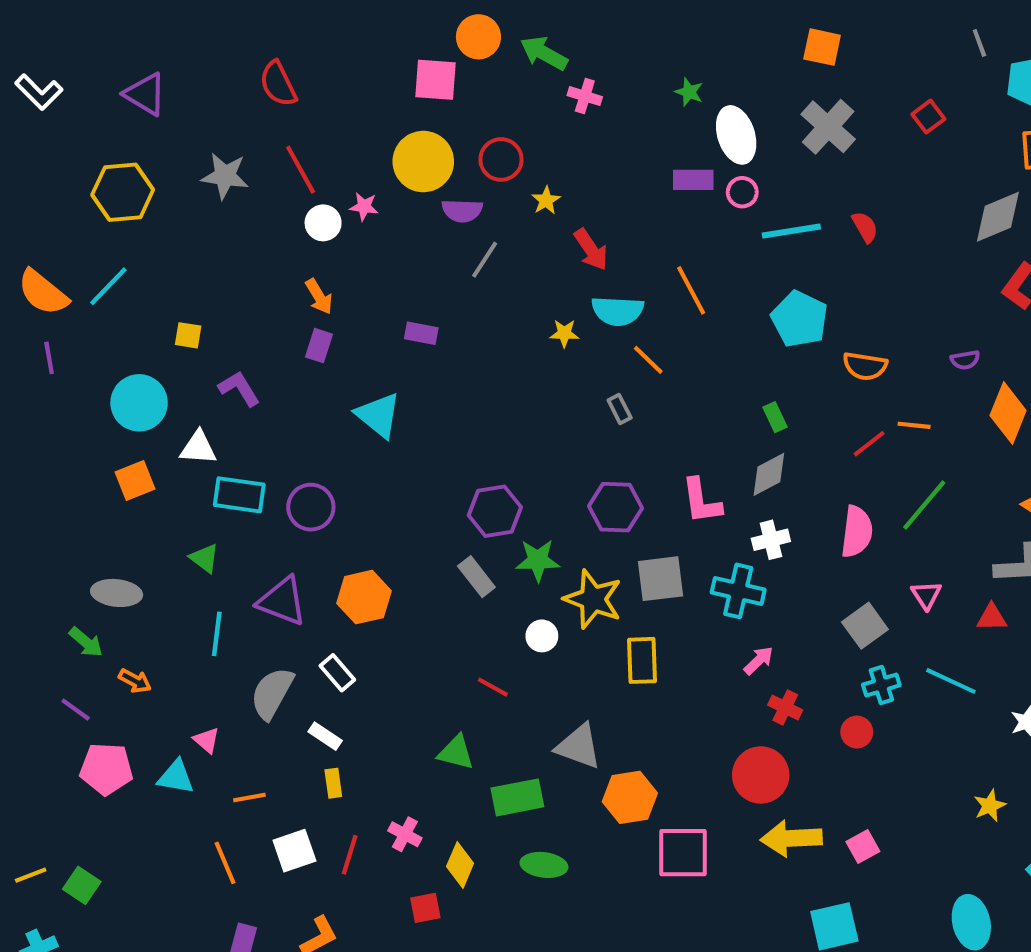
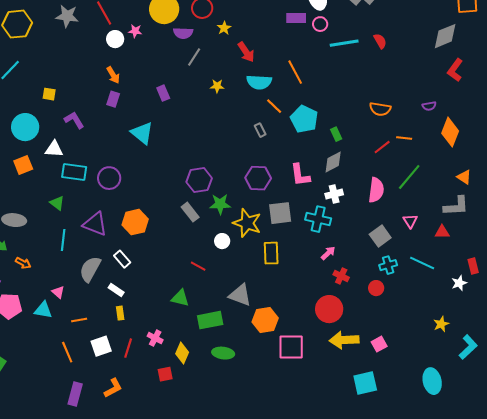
cyan pentagon: (800, 319) -> (304, 119), moved
purple rectangle: (421, 333) -> (163, 93), turned 56
yellow star: (564, 333) -> (217, 86), moved

